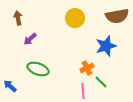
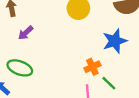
green ellipse: (38, 69) -> (20, 68), moved

